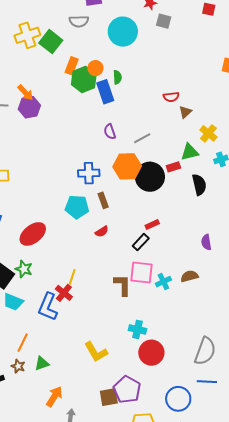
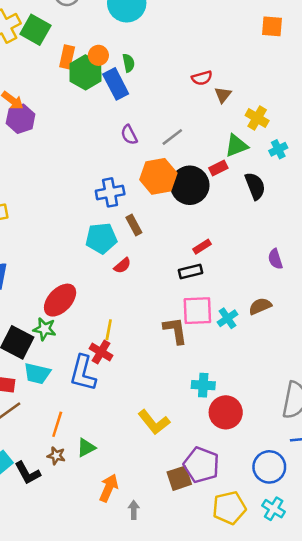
red semicircle: (102, 232) -> (122, 266), moved
red ellipse: (33, 234) -> (60, 300), moved
black rectangle: (141, 242) -> (190, 272), turned 42

